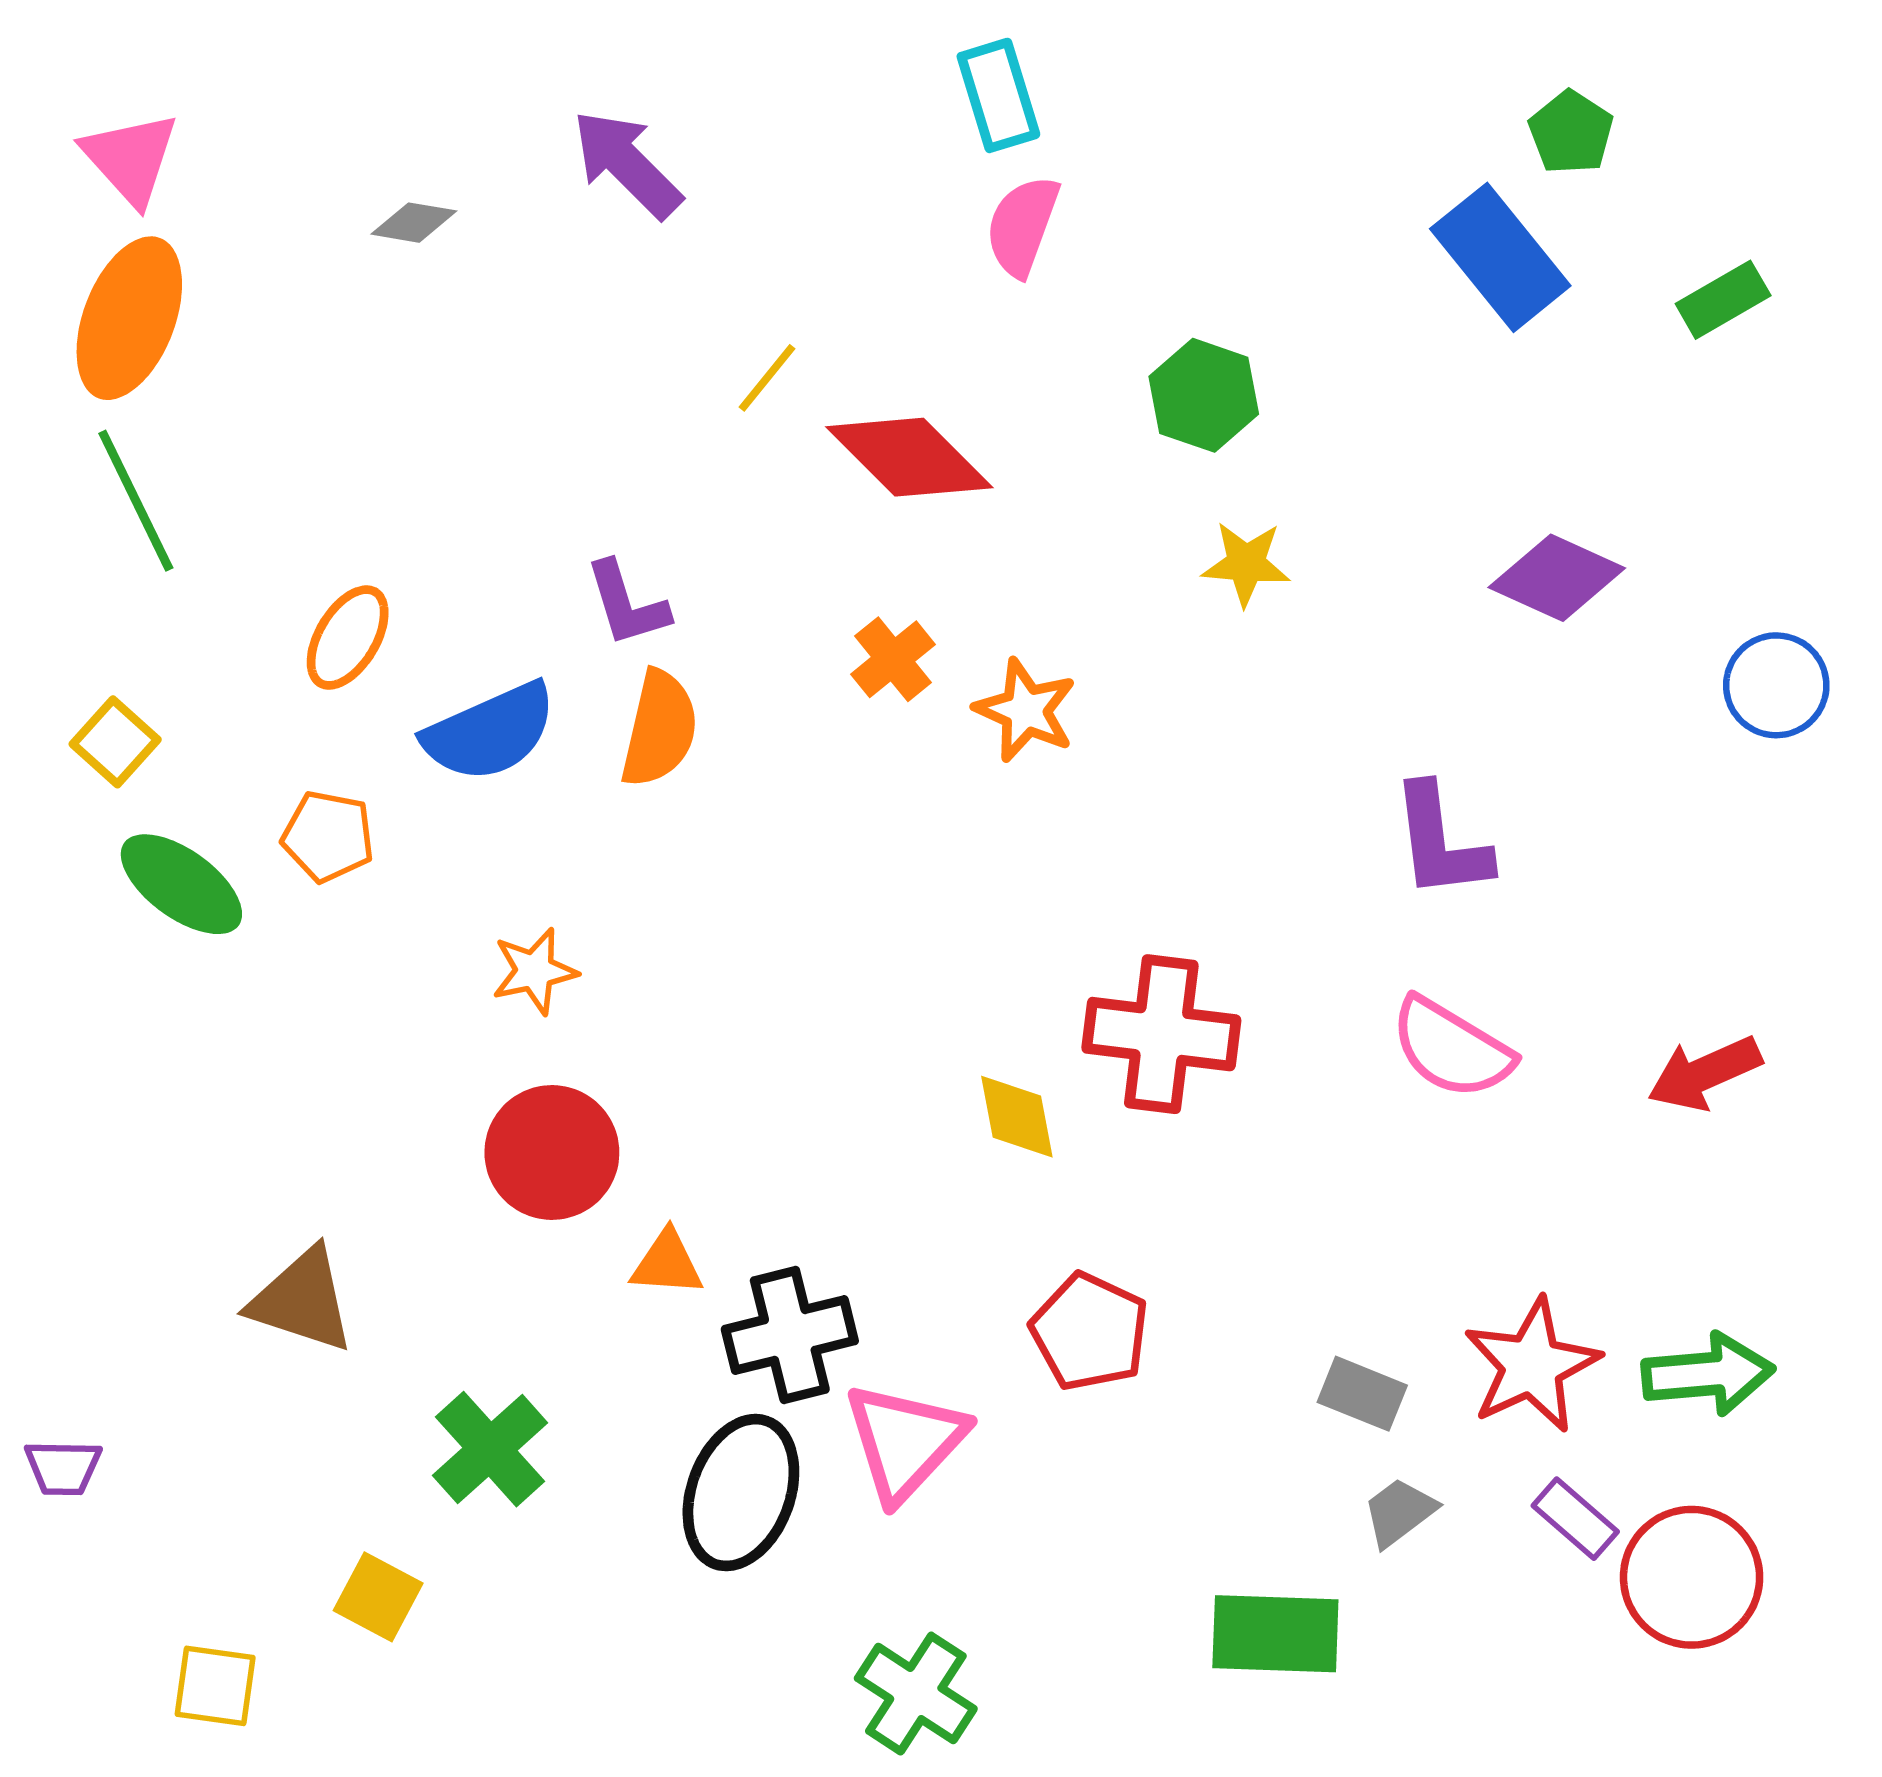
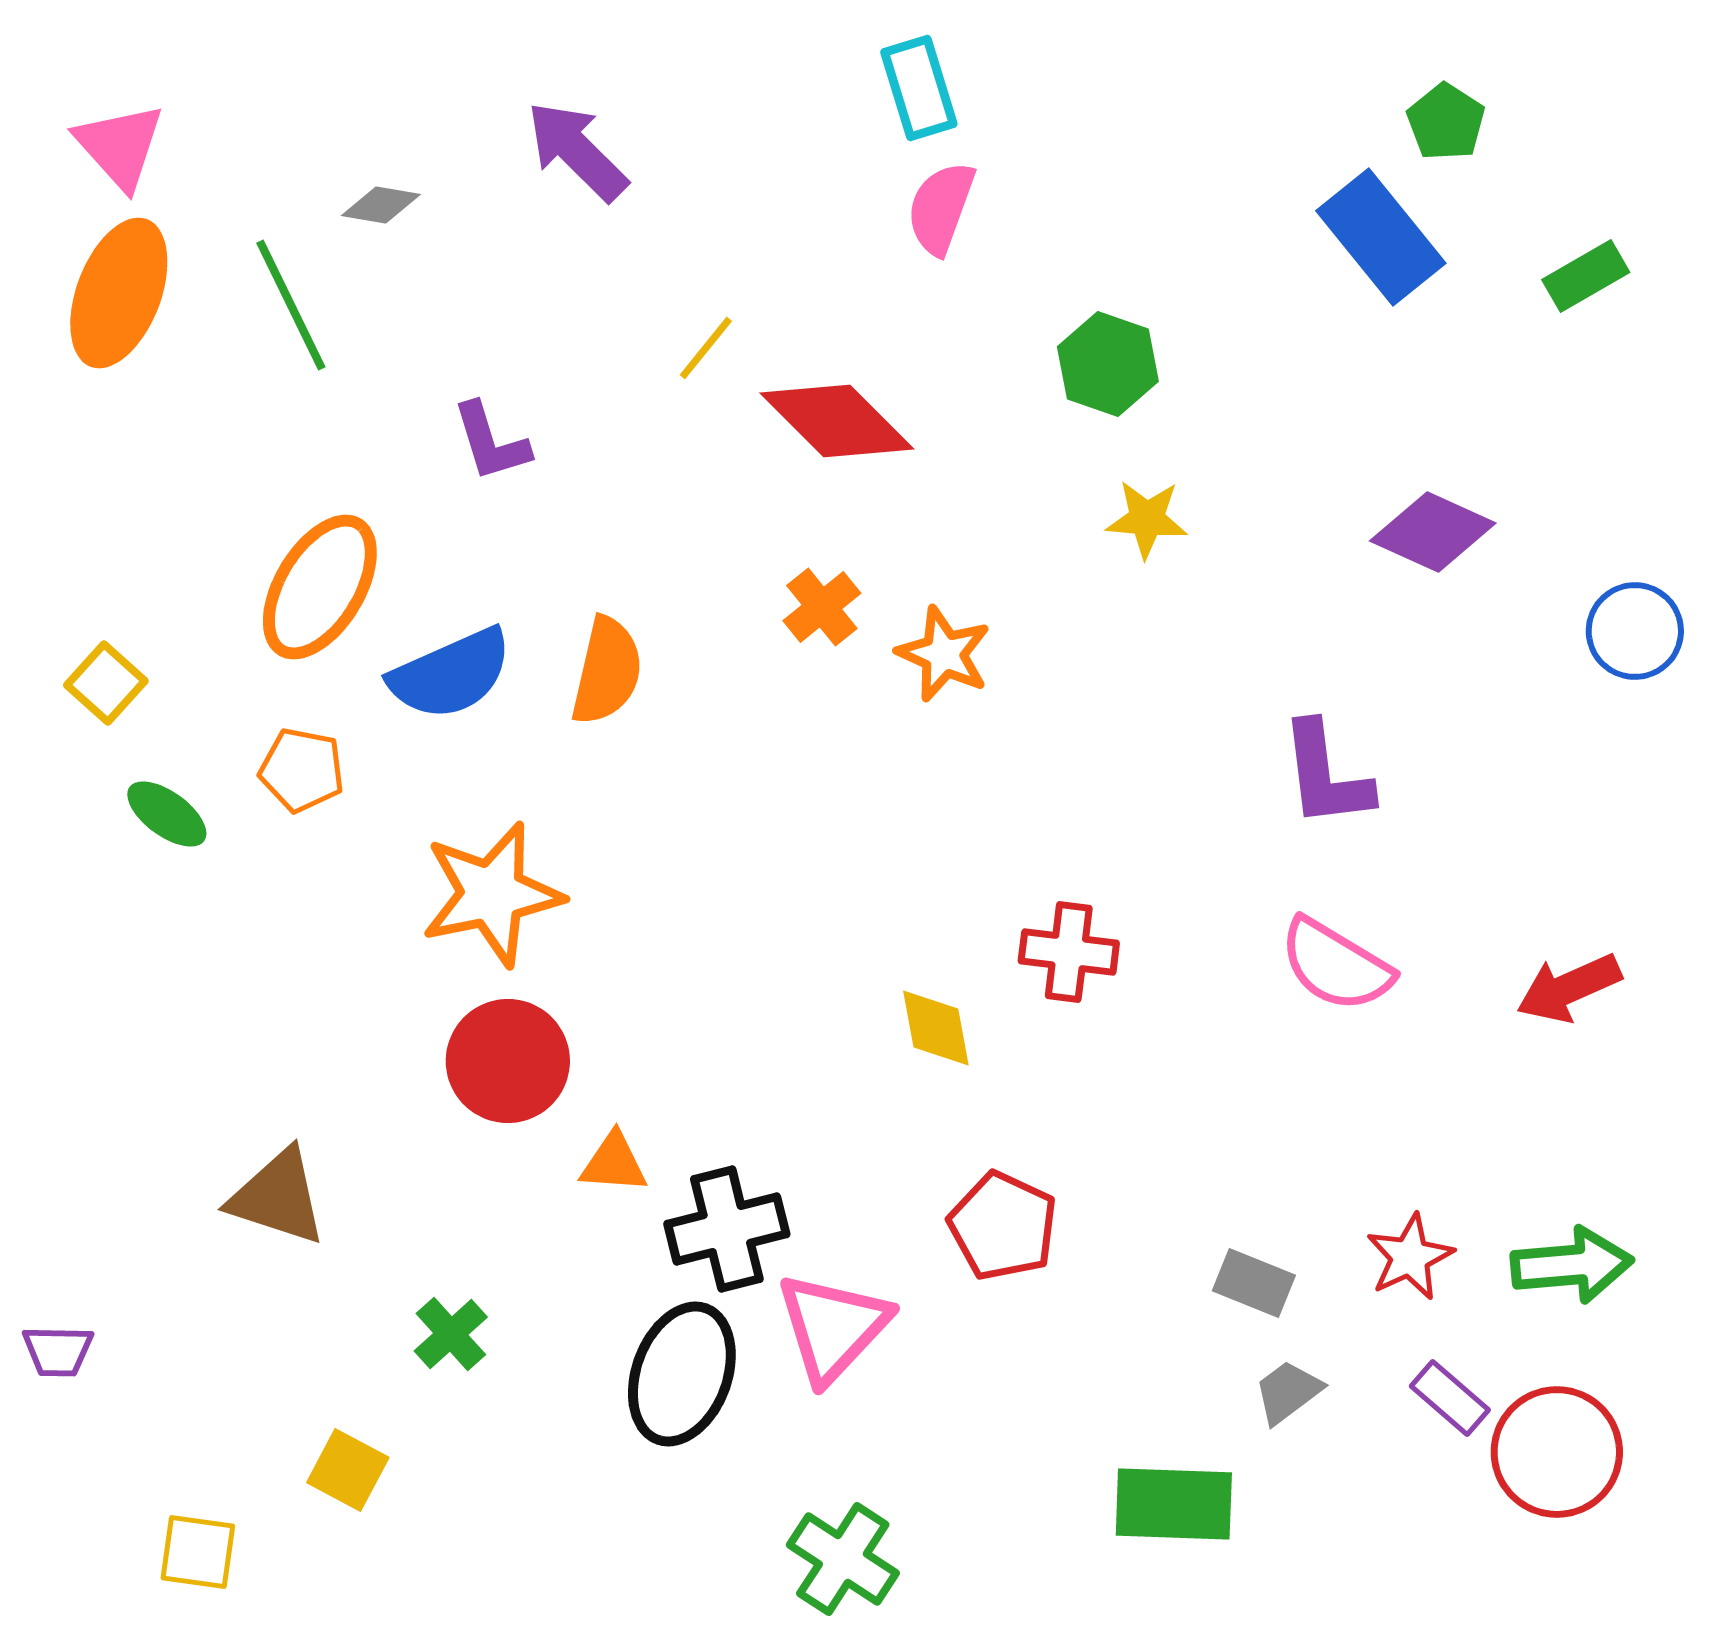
green line: (136, 501) -> (291, 305), moved
purple L-shape: (627, 604) -> (491, 442), moved
orange ellipse: (348, 638) -> (320, 587), size x1.5
green ellipse: (181, 884) -> (167, 814), size x0.7
orange star: (535, 971) -> (492, 894), size x1.8
red cross: (1161, 1034) -> (1069, 952), size x0.7
red star: (1532, 1365) -> (1410, 1257), size x0.7
green cross: (490, 1449) -> (451, 1334), size x0.7

